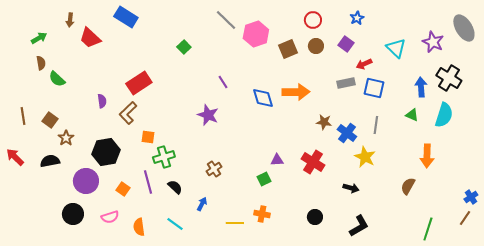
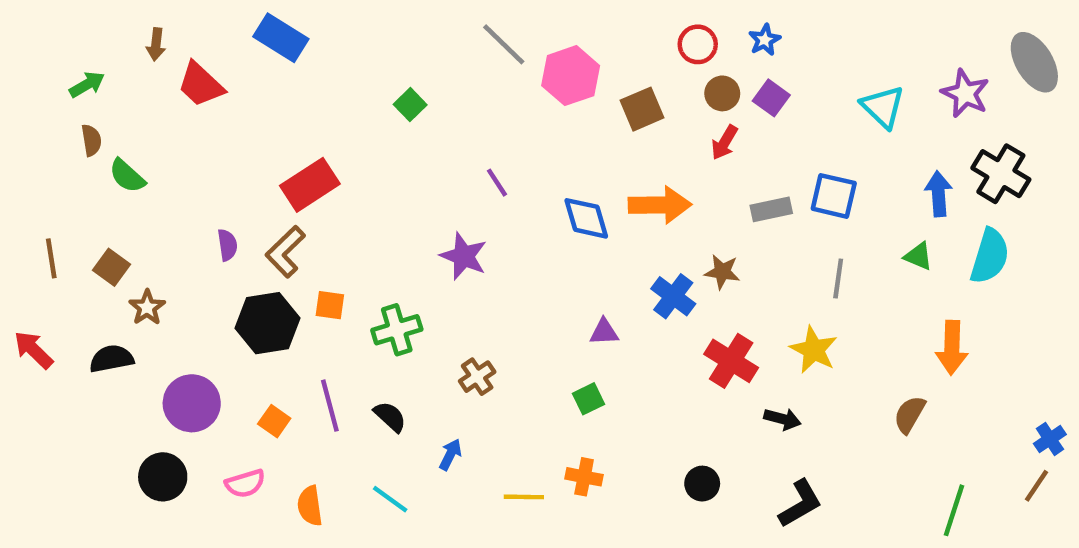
blue star: (357, 18) -> (765, 40), moved
brown circle: (316, 46) -> (722, 93), moved
red arrow: (364, 64) -> (724, 142), moved, turned -35
gray rectangle: (346, 83) -> (771, 209), moved
purple semicircle: (102, 101) -> (227, 245), moved
blue cross: (347, 133) -> (673, 296), moved
black hexagon: (106, 152) -> (267, 323), moved
green cross: (164, 157) -> (397, 330), moved
purple triangle: (277, 160) -> (604, 332), moved
red cross: (313, 162) -> (731, 361), moved

